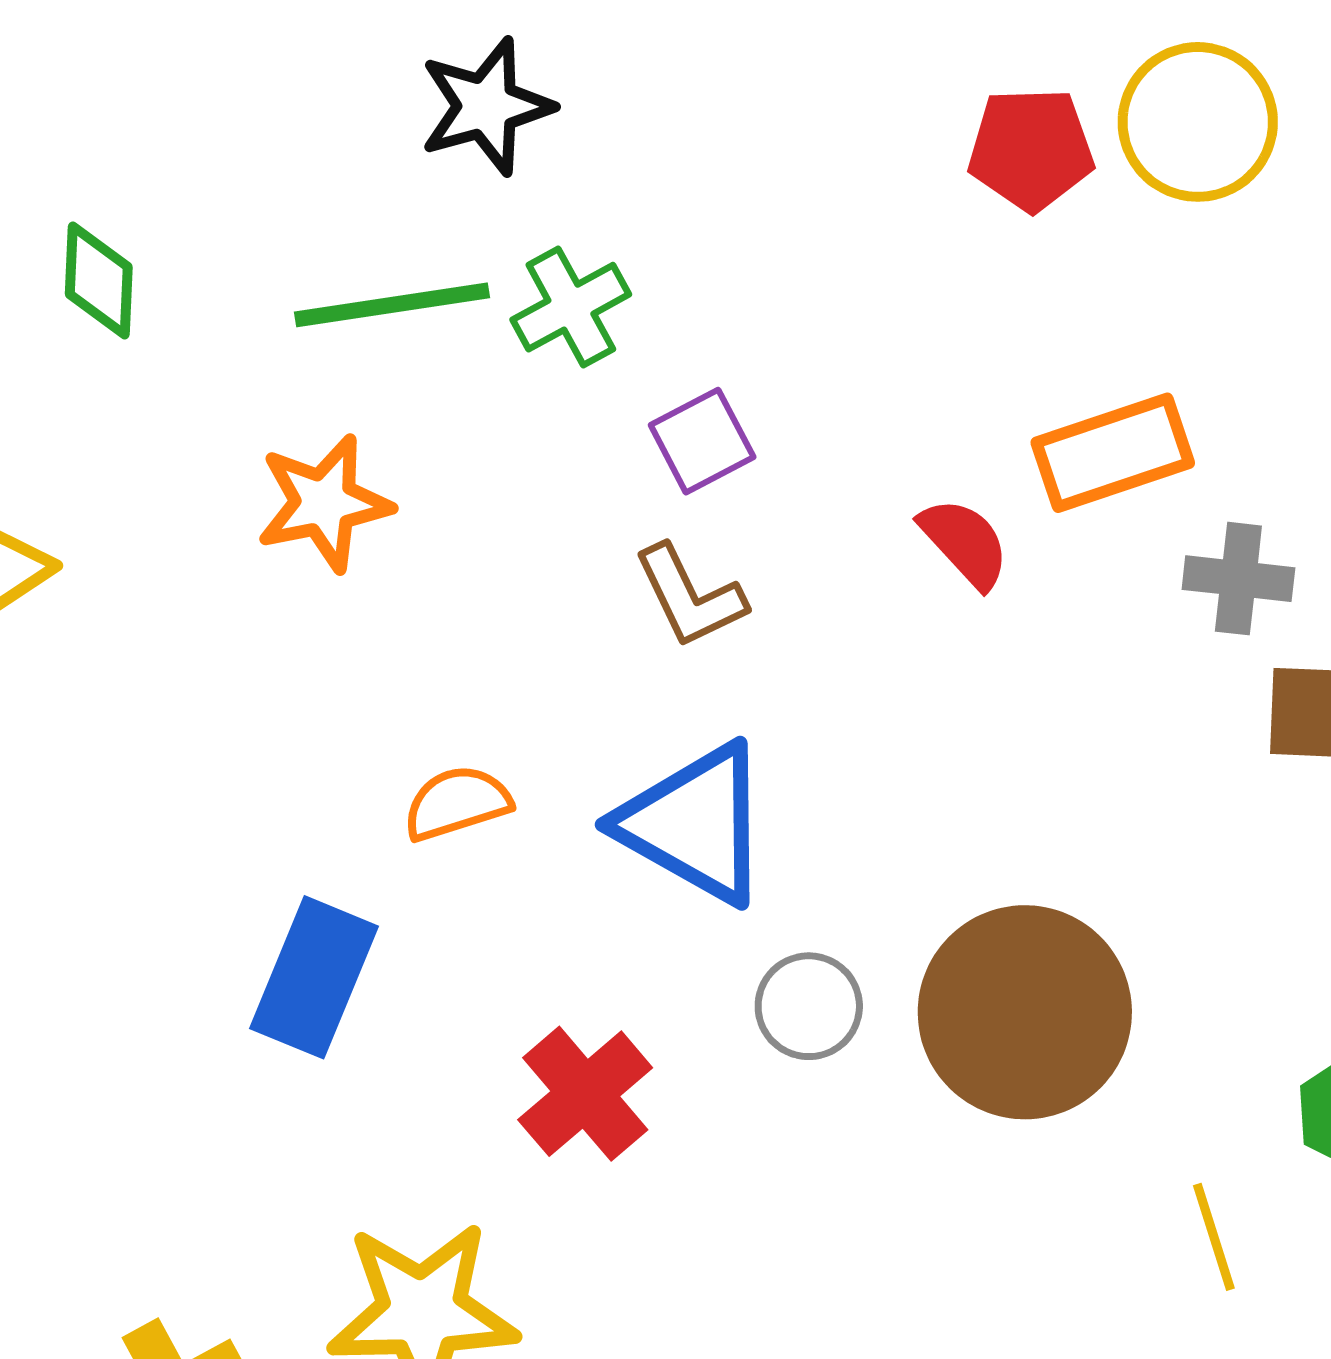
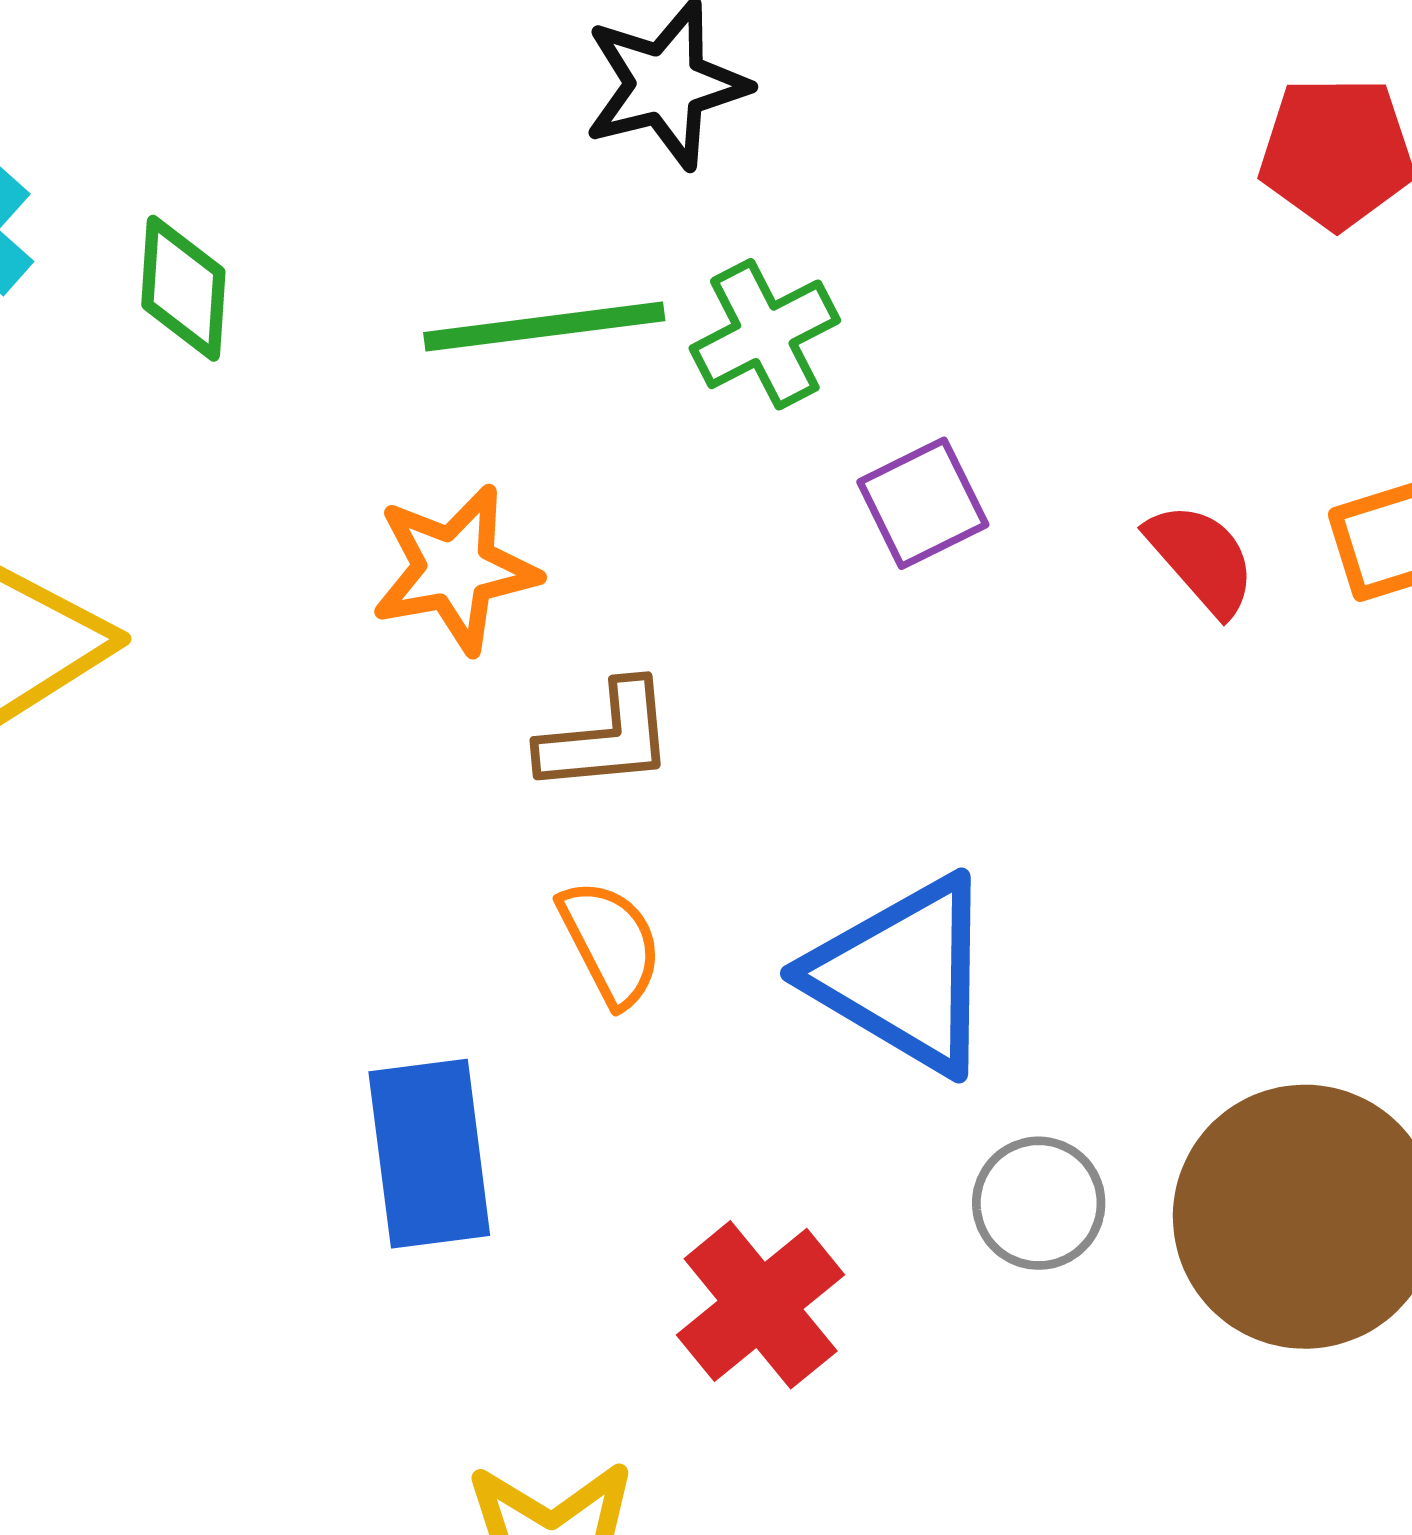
red semicircle: (965, 543) -> (1201, 559), moved
brown L-shape: (690, 596) -> (607, 738), moved, turned -71
orange semicircle: (457, 803) -> (610, 943), turned 79
blue rectangle: (314, 977) -> (429, 1154), turned -31

